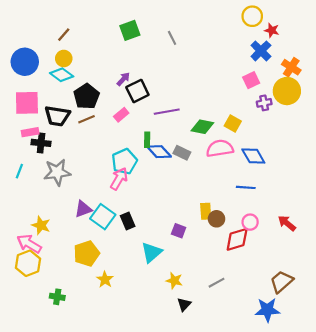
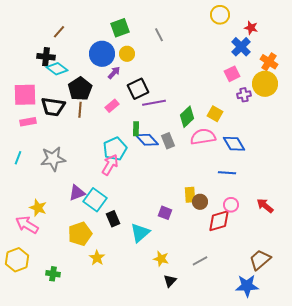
yellow circle: (252, 16) -> (220, 15), moved
yellow circle: (64, 58) -> (127, 54), moved
blue circle: (25, 62) -> (102, 54), moved
black square: (137, 91) -> (138, 89), moved
brown line: (87, 119) -> (80, 110), turned -63
green diamond: (202, 127) -> (187, 117), turned -55
black cross: (41, 143) -> (46, 57), moved
gray rectangle: (182, 153) -> (168, 141), turned 42
black rectangle: (128, 221) -> (113, 219), moved
yellow hexagon: (28, 263) -> (17, 260), moved

